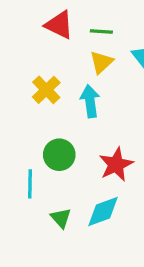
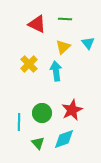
green line: (101, 31) -> (65, 19), moved
green circle: (59, 155) -> (42, 113), moved

